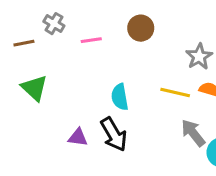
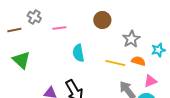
brown circle: (141, 28) -> (102, 20), moved
cyan semicircle: (120, 97) -> (78, 53), moved

